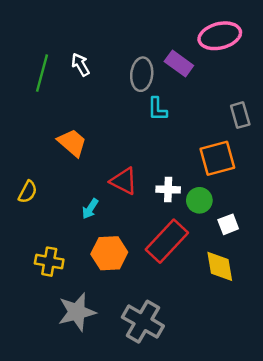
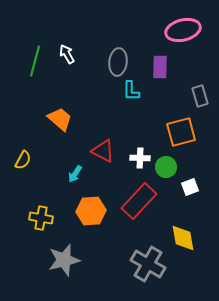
purple rectangle: (179, 63) -> (160, 67), moved, turned 55
yellow diamond: (220, 266) -> (183, 238), moved
gray cross: (143, 322) -> (148, 264), moved

